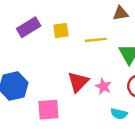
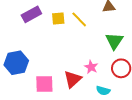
yellow line: (96, 40) -> (79, 19), moved, turned 48
red triangle: (78, 82) -> (73, 79), moved

